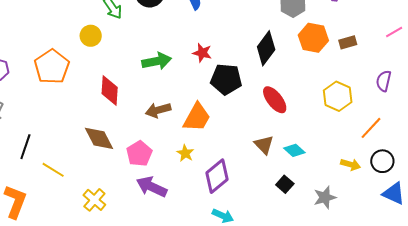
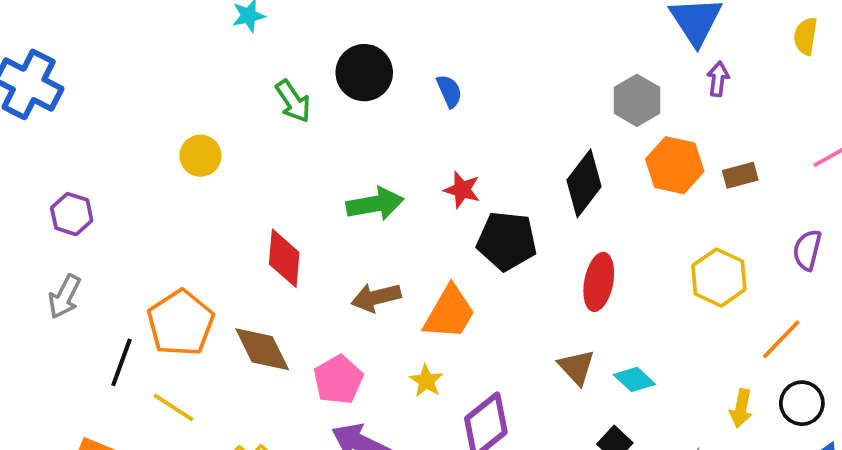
yellow circle: (91, 36) -> (200, 156), moved
orange pentagon: (52, 67) -> (181, 323), moved
red ellipse: (275, 100) -> (599, 282), turned 48
yellow arrow: (351, 164) -> (741, 408), turned 84

